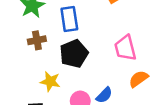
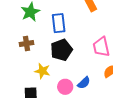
brown cross: (37, 40) -> (27, 44), moved

